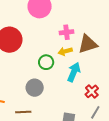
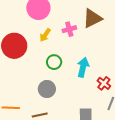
brown triangle: (88, 44) -> (92, 18), moved
yellow arrow: (65, 51) -> (45, 35), moved, turned -32

